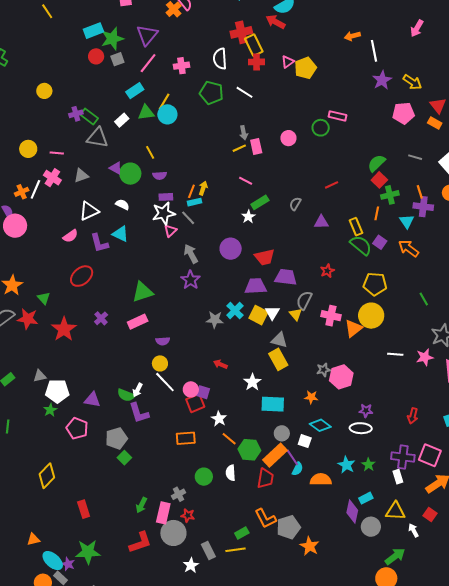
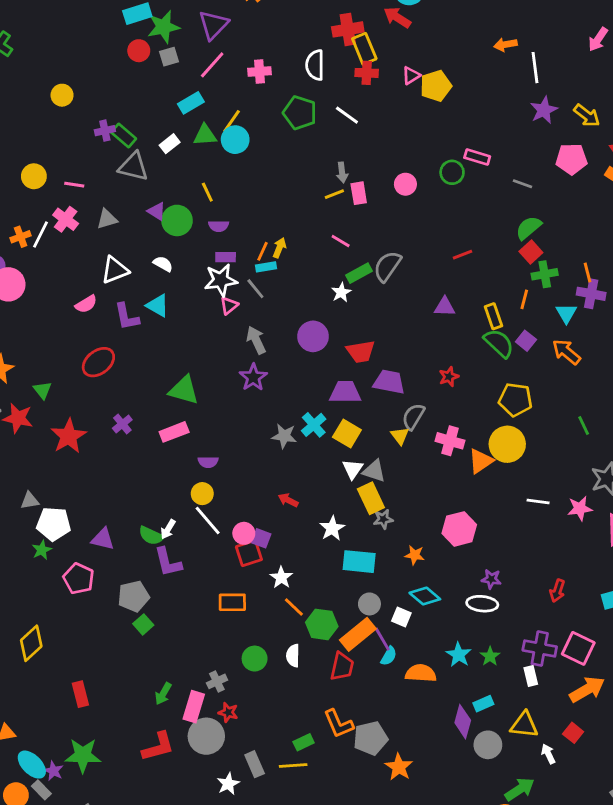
gray line: (415, 157) -> (522, 184), moved
gray semicircle: (295, 204) -> (387, 266), moved, size x1.6
green triangle: (143, 292) -> (184, 390), turned 30
white triangle: (272, 313) -> (353, 469), moved
gray star: (323, 370) -> (383, 519), moved

